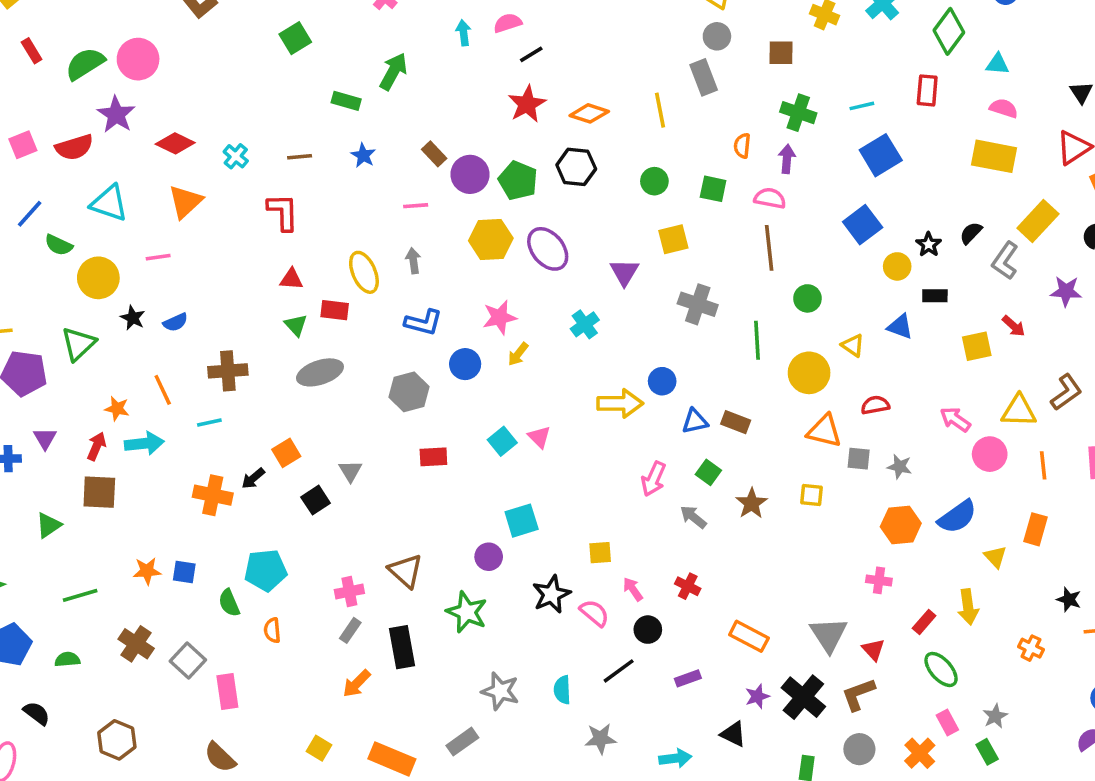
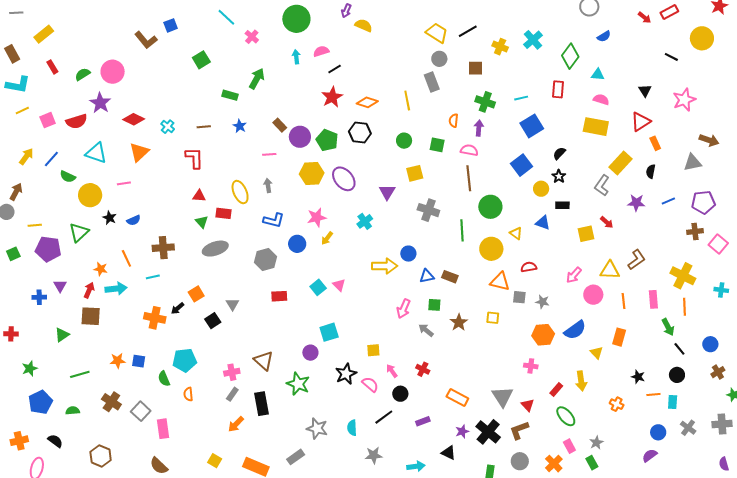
green semicircle: (85, 64) -> (83, 74), size x0.7
black semicircle: (971, 233) -> (559, 153), moved
green circle: (807, 298) -> (490, 207), size x1.5
pink arrow: (955, 419) -> (574, 275), turned -84
green square: (708, 472) -> (434, 305), turned -32

